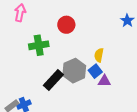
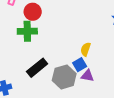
red circle: (66, 25) -> (33, 12), moved
gray hexagon: (74, 71) -> (64, 77), moved

